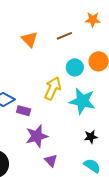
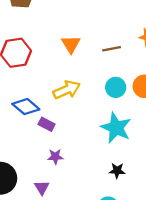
yellow arrow: (53, 88) -> (67, 90), moved, turned 30
purple star: (37, 136) -> (55, 157), size x0.6
purple triangle: (51, 161) -> (42, 188), moved

